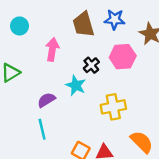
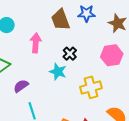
pink hexagon: (123, 57) -> (112, 55), moved
purple semicircle: (46, 100) -> (21, 86), moved

